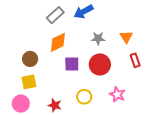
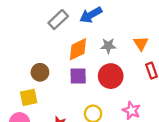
orange diamond: (58, 42) -> (78, 49), moved
brown circle: (30, 59) -> (40, 72), moved

